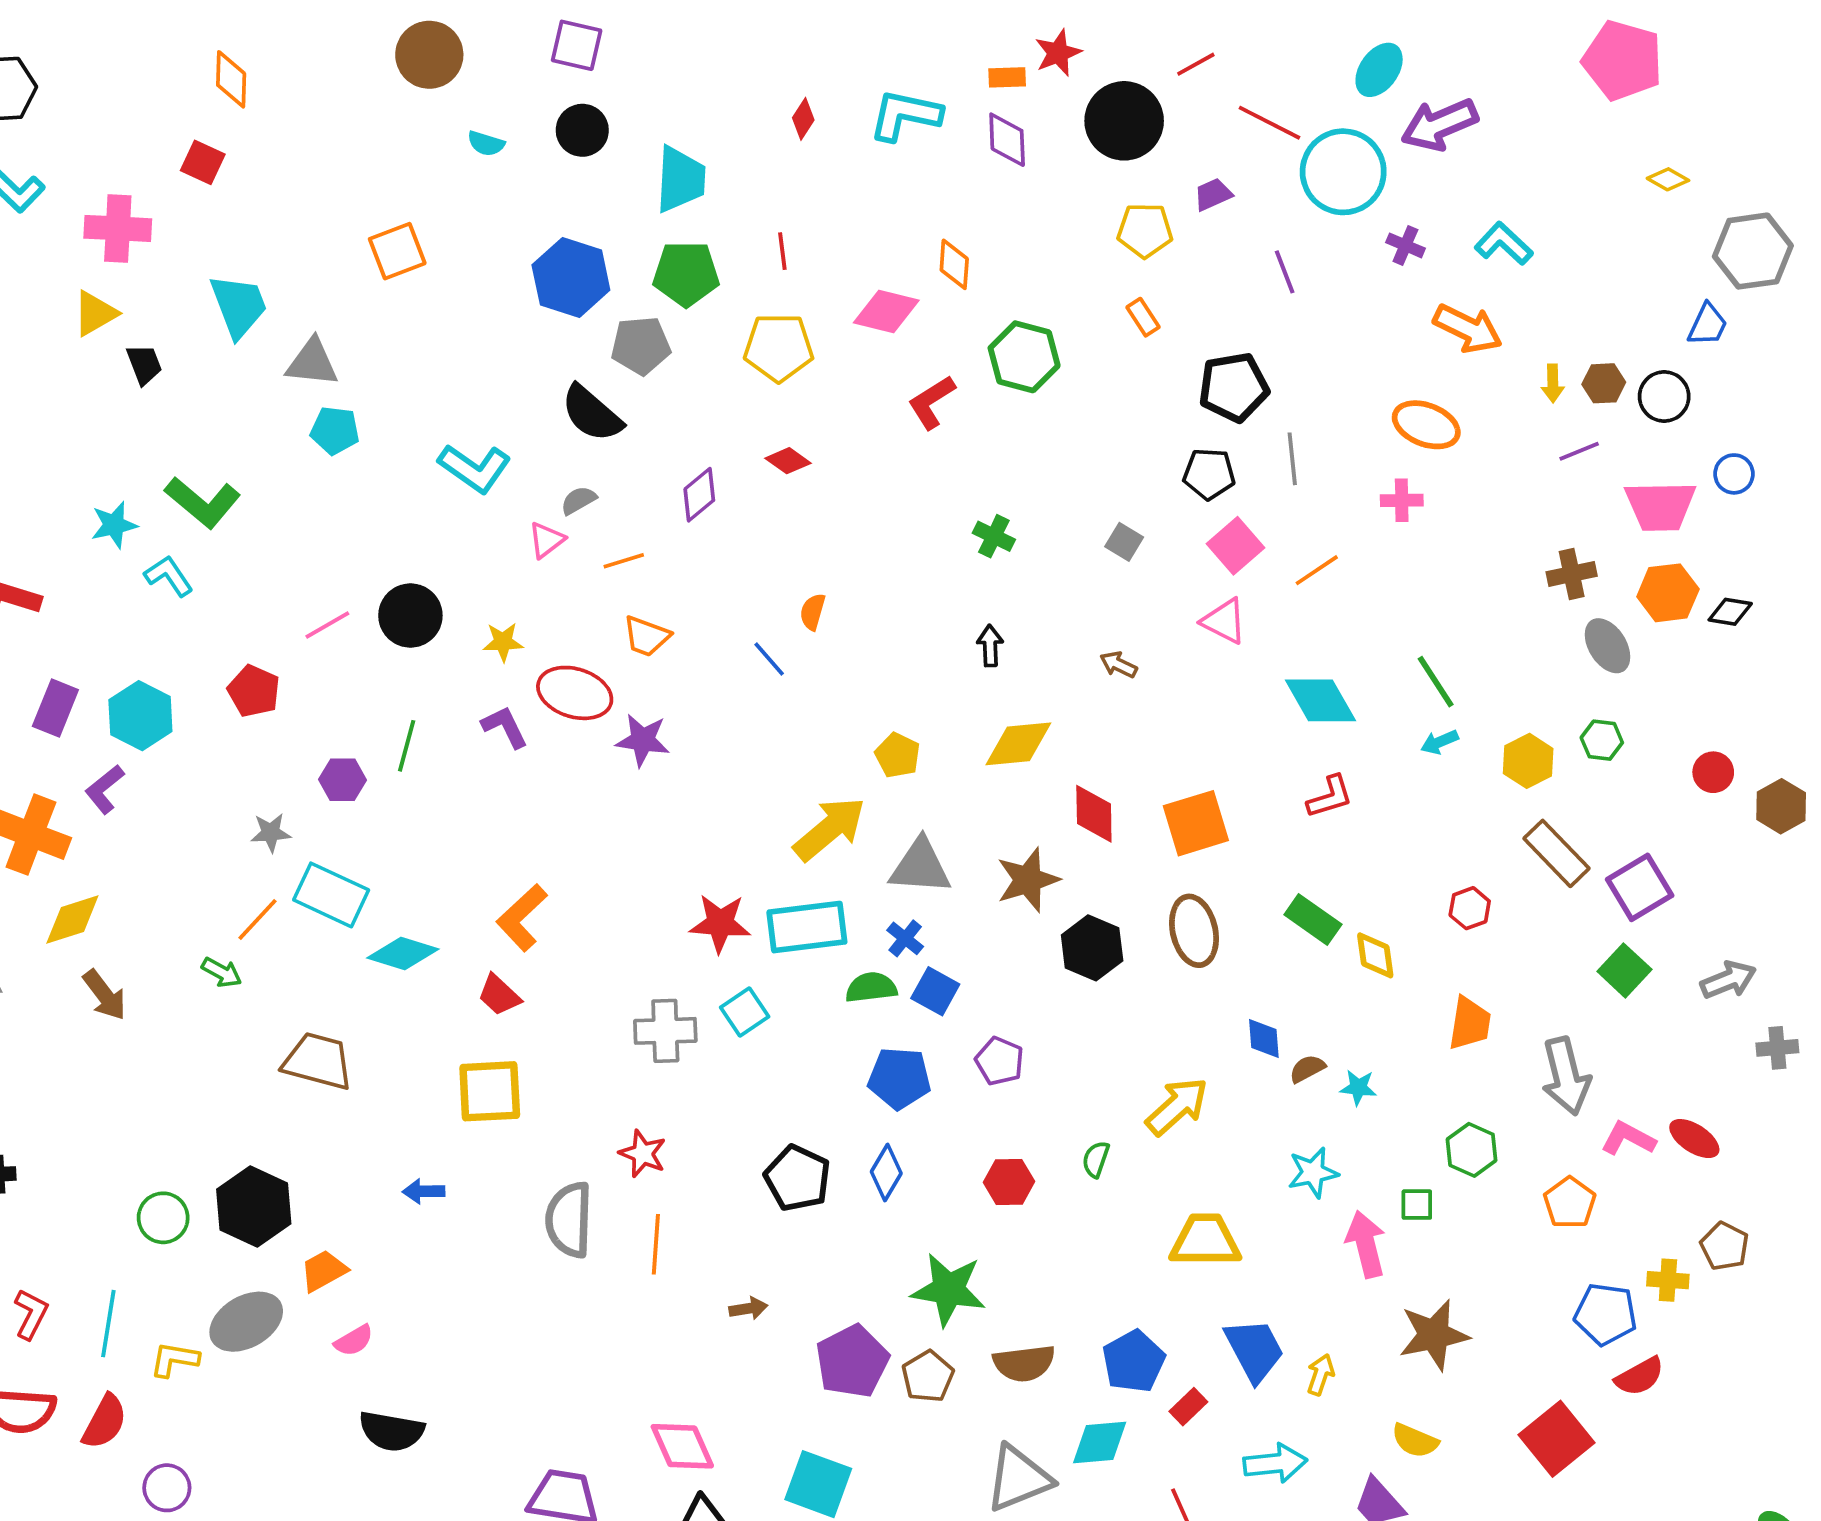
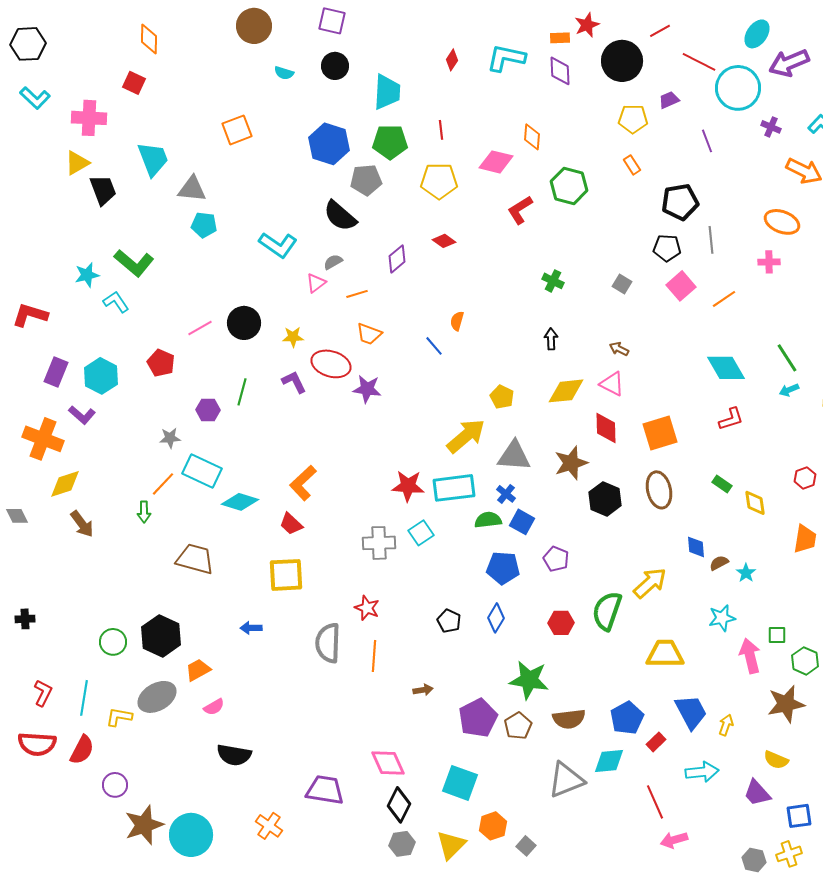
black trapezoid: (144, 364) -> (103, 190), size x1.4
pink triangle: (1224, 621) -> (612, 384), moved
purple L-shape: (105, 789) -> (82, 415), turned -100
green rectangle: (1313, 919) -> (722, 484), size x0.7
green arrow: (222, 972) -> (144, 512), turned 60
cyan star: (1358, 1088) -> (746, 573), turned 30
green hexagon: (1472, 1150) -> (805, 661), moved
green semicircle: (1096, 1159) -> (607, 611), size x2.0
black pentagon: (797, 1178) -> (449, 621), size x0.7

